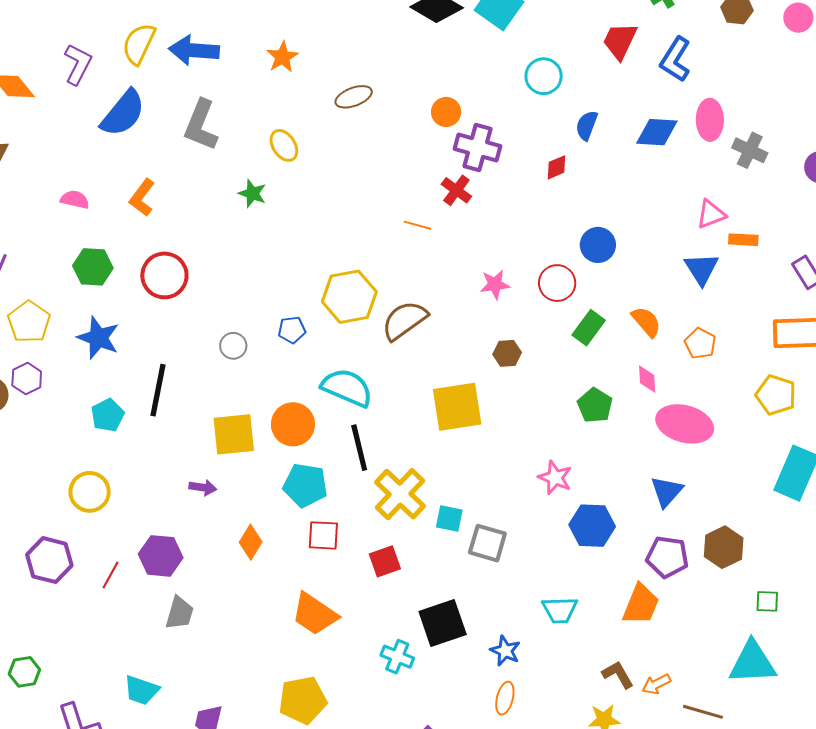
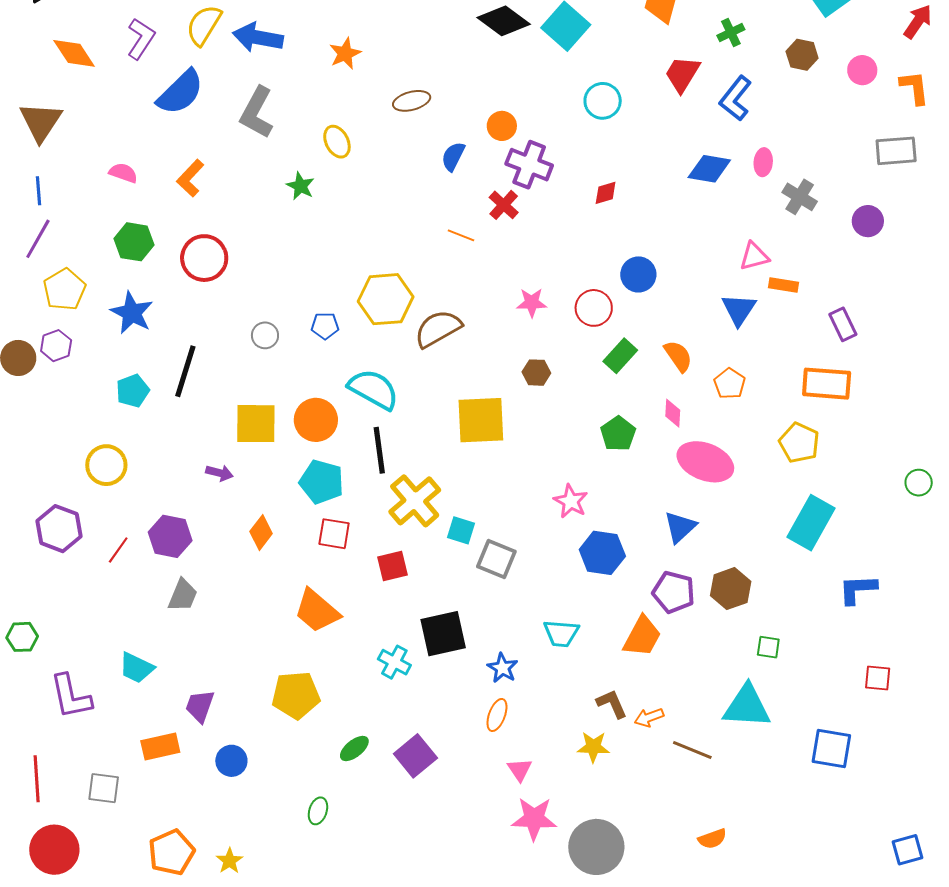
pink ellipse: (710, 120) -> (763, 162), size x0.7
blue semicircle: (587, 125) -> (453, 156), moved

